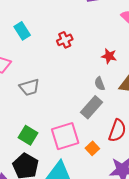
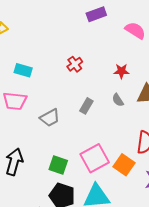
cyan rectangle: (22, 31) -> (23, 70), moved, turned -30
gray rectangle: (91, 107) -> (86, 106), moved, size x0.7
orange square: (92, 148) -> (124, 165), size x1.5

